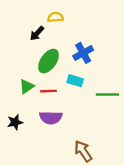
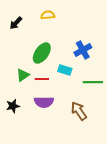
black arrow: (37, 33) -> (16, 23), moved
blue cross: (83, 53) -> (83, 50), moved
brown arrow: (83, 151) -> (79, 111), moved

